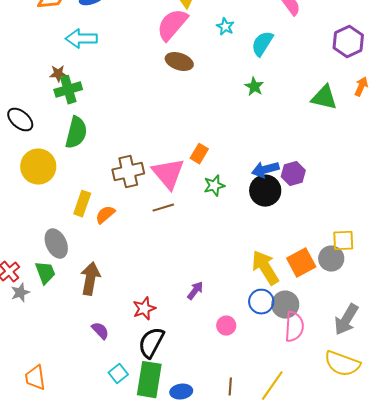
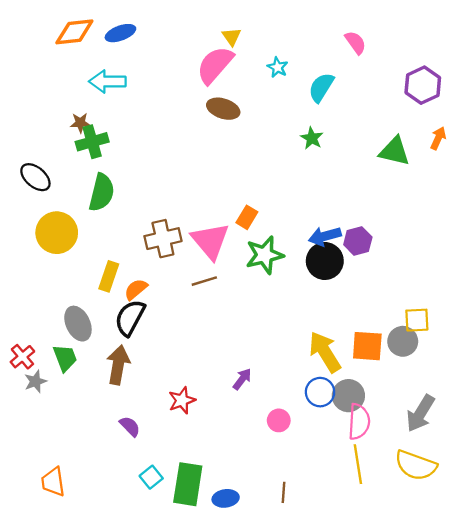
green star: (214, 186) -> (265, 255), size x1.5
orange square: (301, 263) -> (367, 346), turned 32
black semicircle: (151, 343) -> (130, 318), moved
yellow line: (272, 386) -> (358, 464), moved, turned -44

